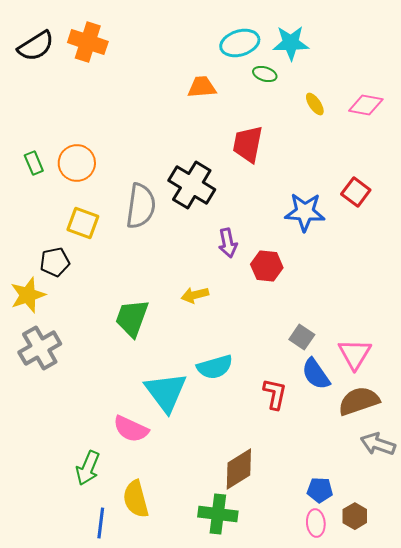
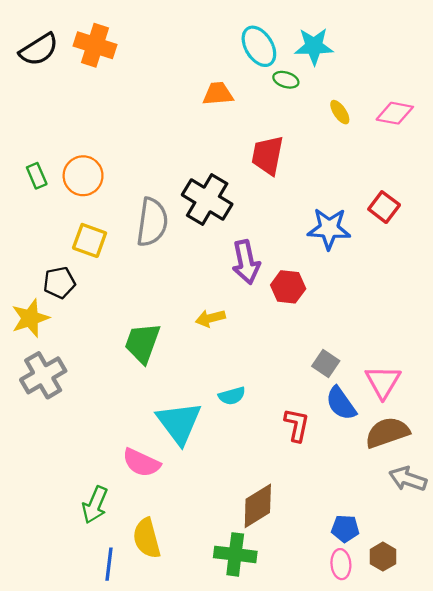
cyan ellipse: (240, 43) -> (259, 46), turned 75
purple arrow: (228, 243) -> (246, 262), size x1.4
cyan semicircle: (215, 367) -> (232, 396), size x0.7

